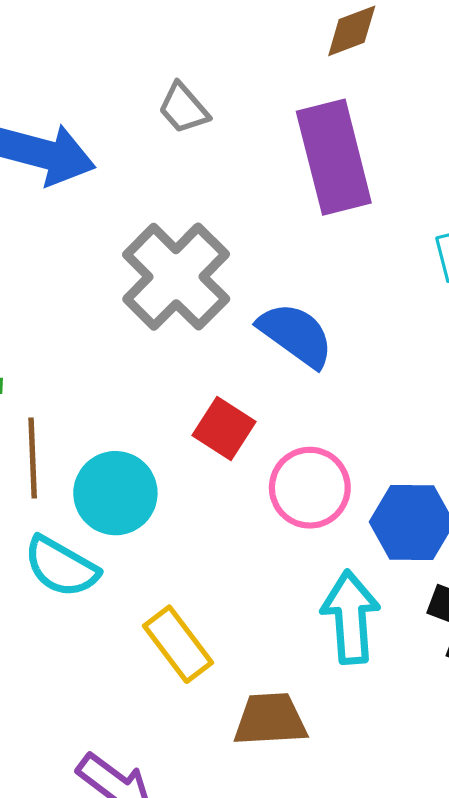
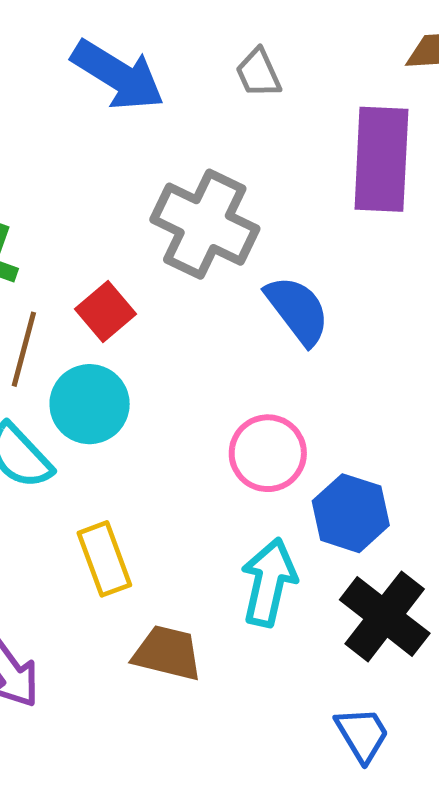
gray cross: (176, 277) -> (205, 224), turned -36
red square: (224, 429) -> (106, 311), moved

